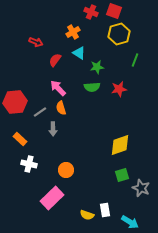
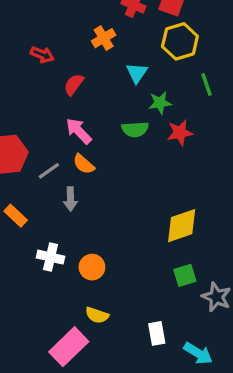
cyan triangle: (79, 53) -> (137, 73), moved, turned 32
green line: (135, 60) -> (206, 85), turned -40
green star: (97, 67) -> (160, 103), moved
orange semicircle: (61, 108) -> (84, 164), turned -32
white cross: (29, 164) -> (50, 257), moved
pink rectangle: (52, 198) -> (69, 347), moved
yellow semicircle: (87, 215) -> (97, 315), moved

